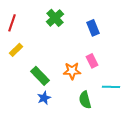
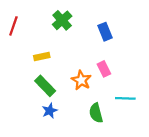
yellow rectangle: (16, 50) -> (42, 56), moved, turned 32
orange star: (72, 71) -> (81, 80), turned 30

